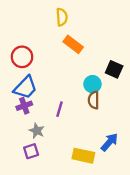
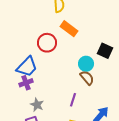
red circle: (22, 57) -> (47, 43), moved
brown semicircle: (94, 100) -> (87, 78), turned 140
purple line: (60, 109) -> (73, 100), moved

